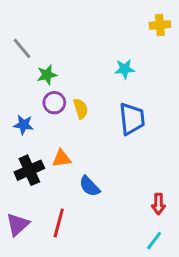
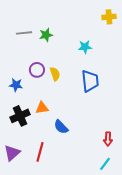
gray line: (22, 48) -> (24, 33), moved, turned -56
green star: (47, 75) -> (46, 35), moved

